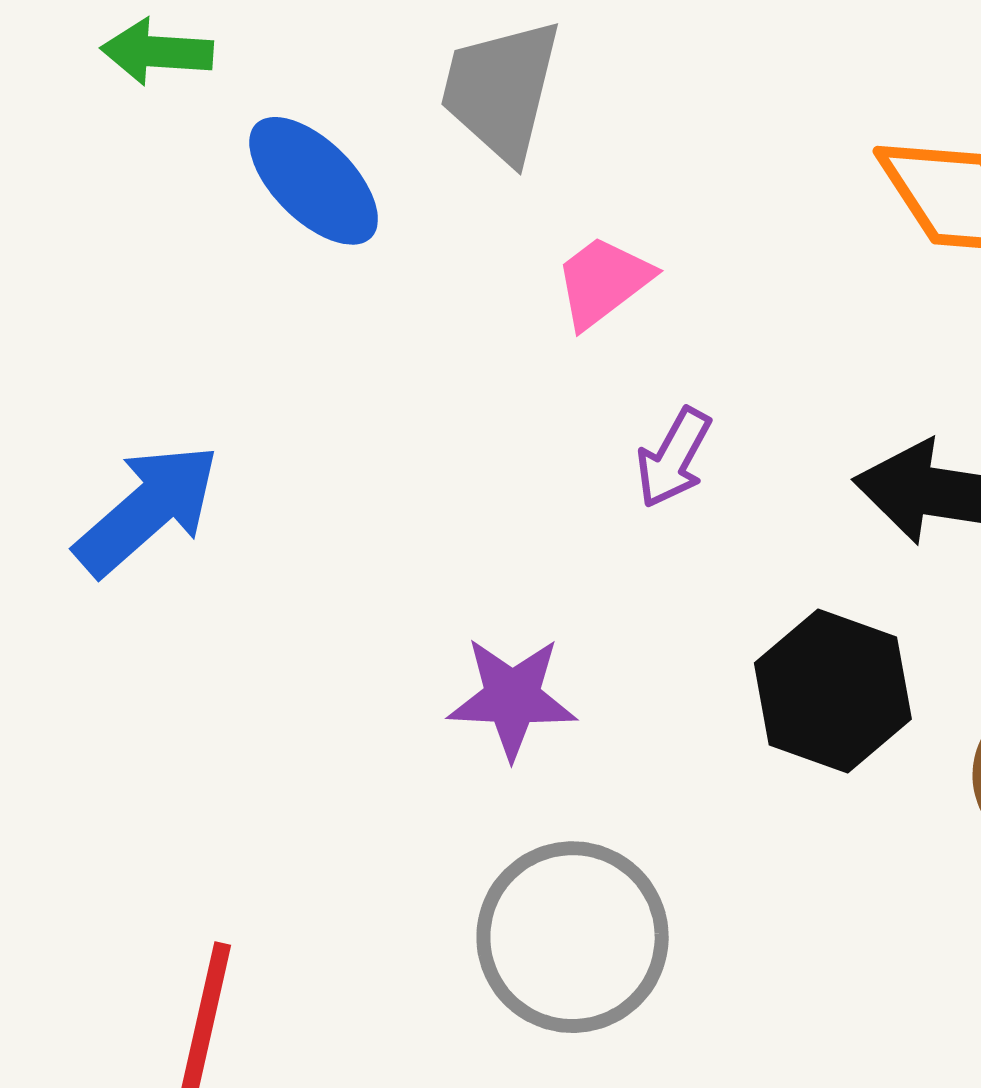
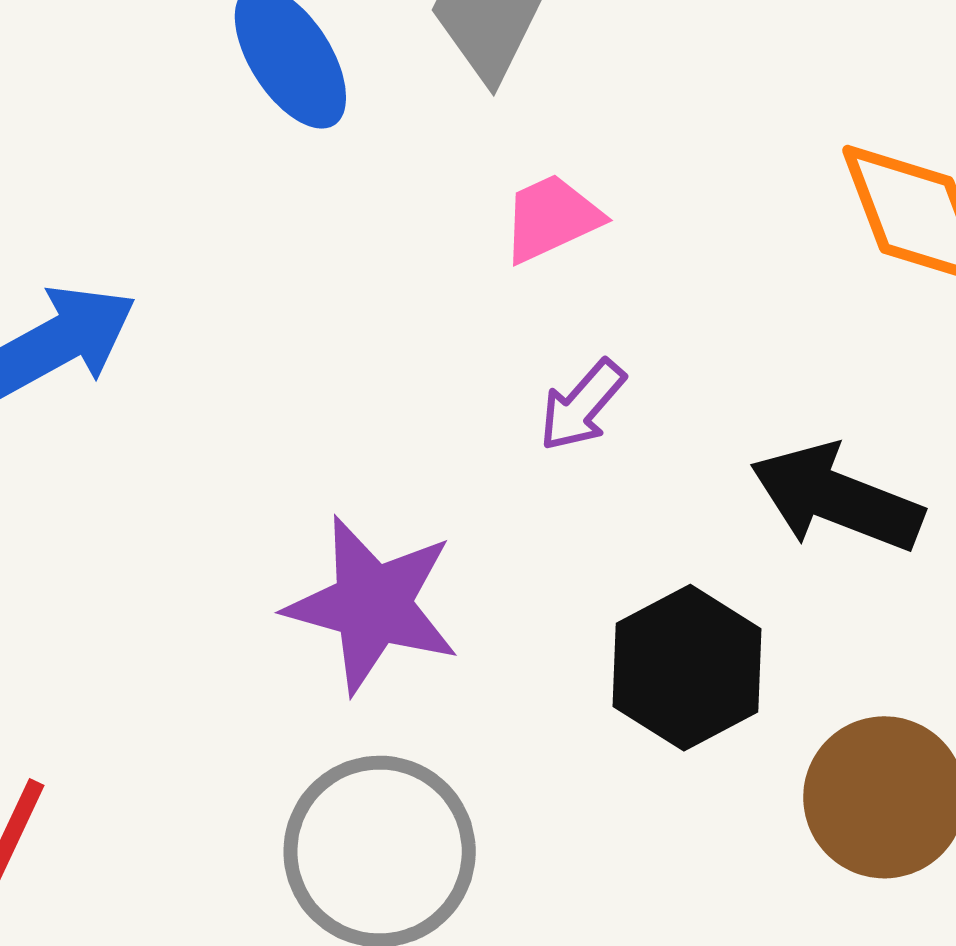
purple star: (512, 698) -> (372, 605), size x1.4

